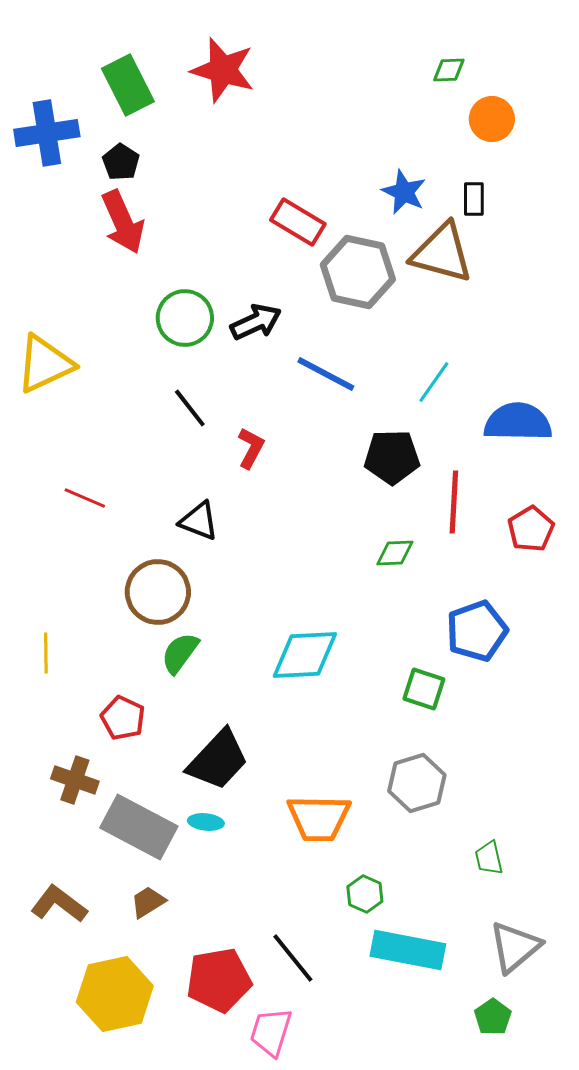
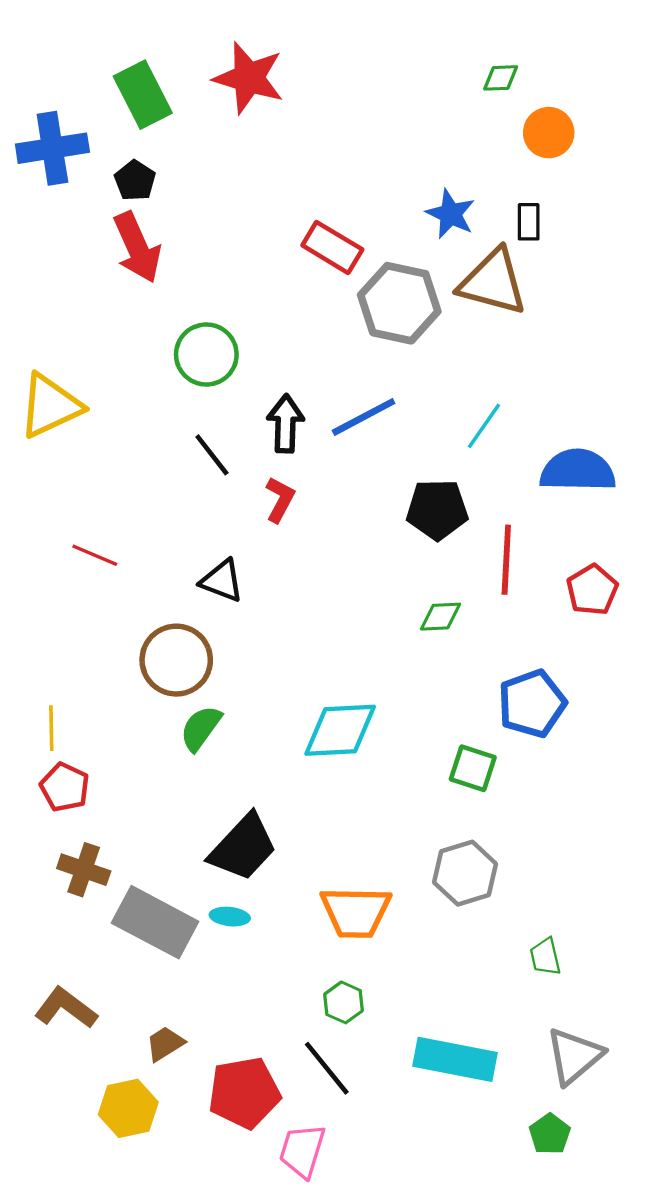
black arrow: (256, 322) -> (285, 424), moved, turned -63
blue line: (326, 374) -> (364, 417), turned -56
red pentagon: (123, 718) -> (65, 787), moved
green hexagon: (365, 894) -> (343, 1002), moved
brown trapezoid: (148, 902) -> (165, 1044), moved
yellow hexagon: (115, 994) -> (128, 1108), size x0.7

